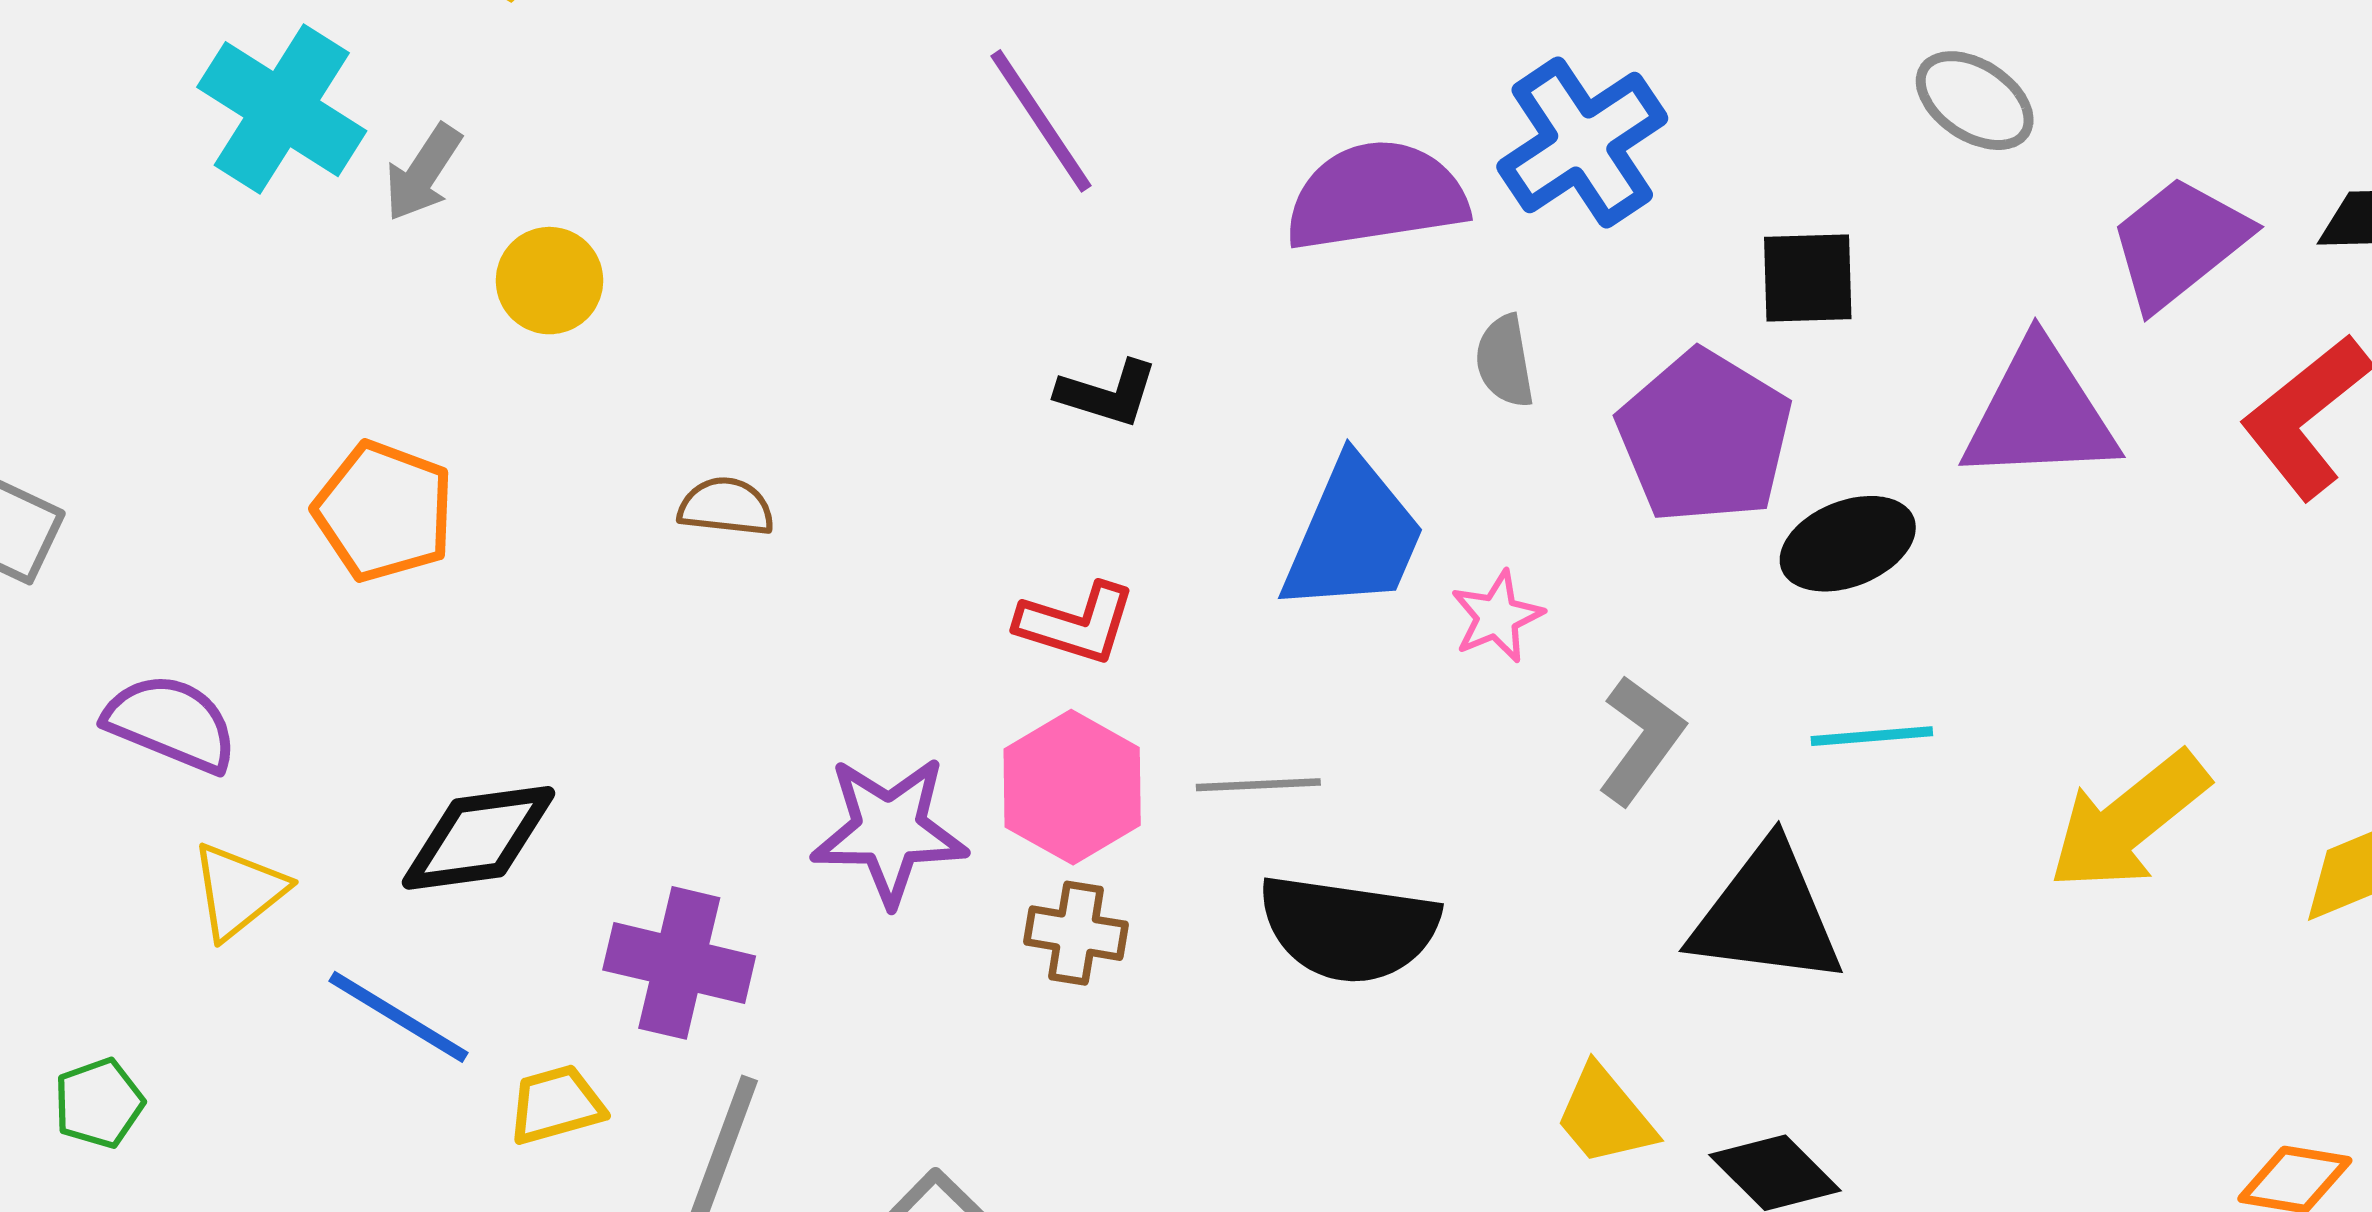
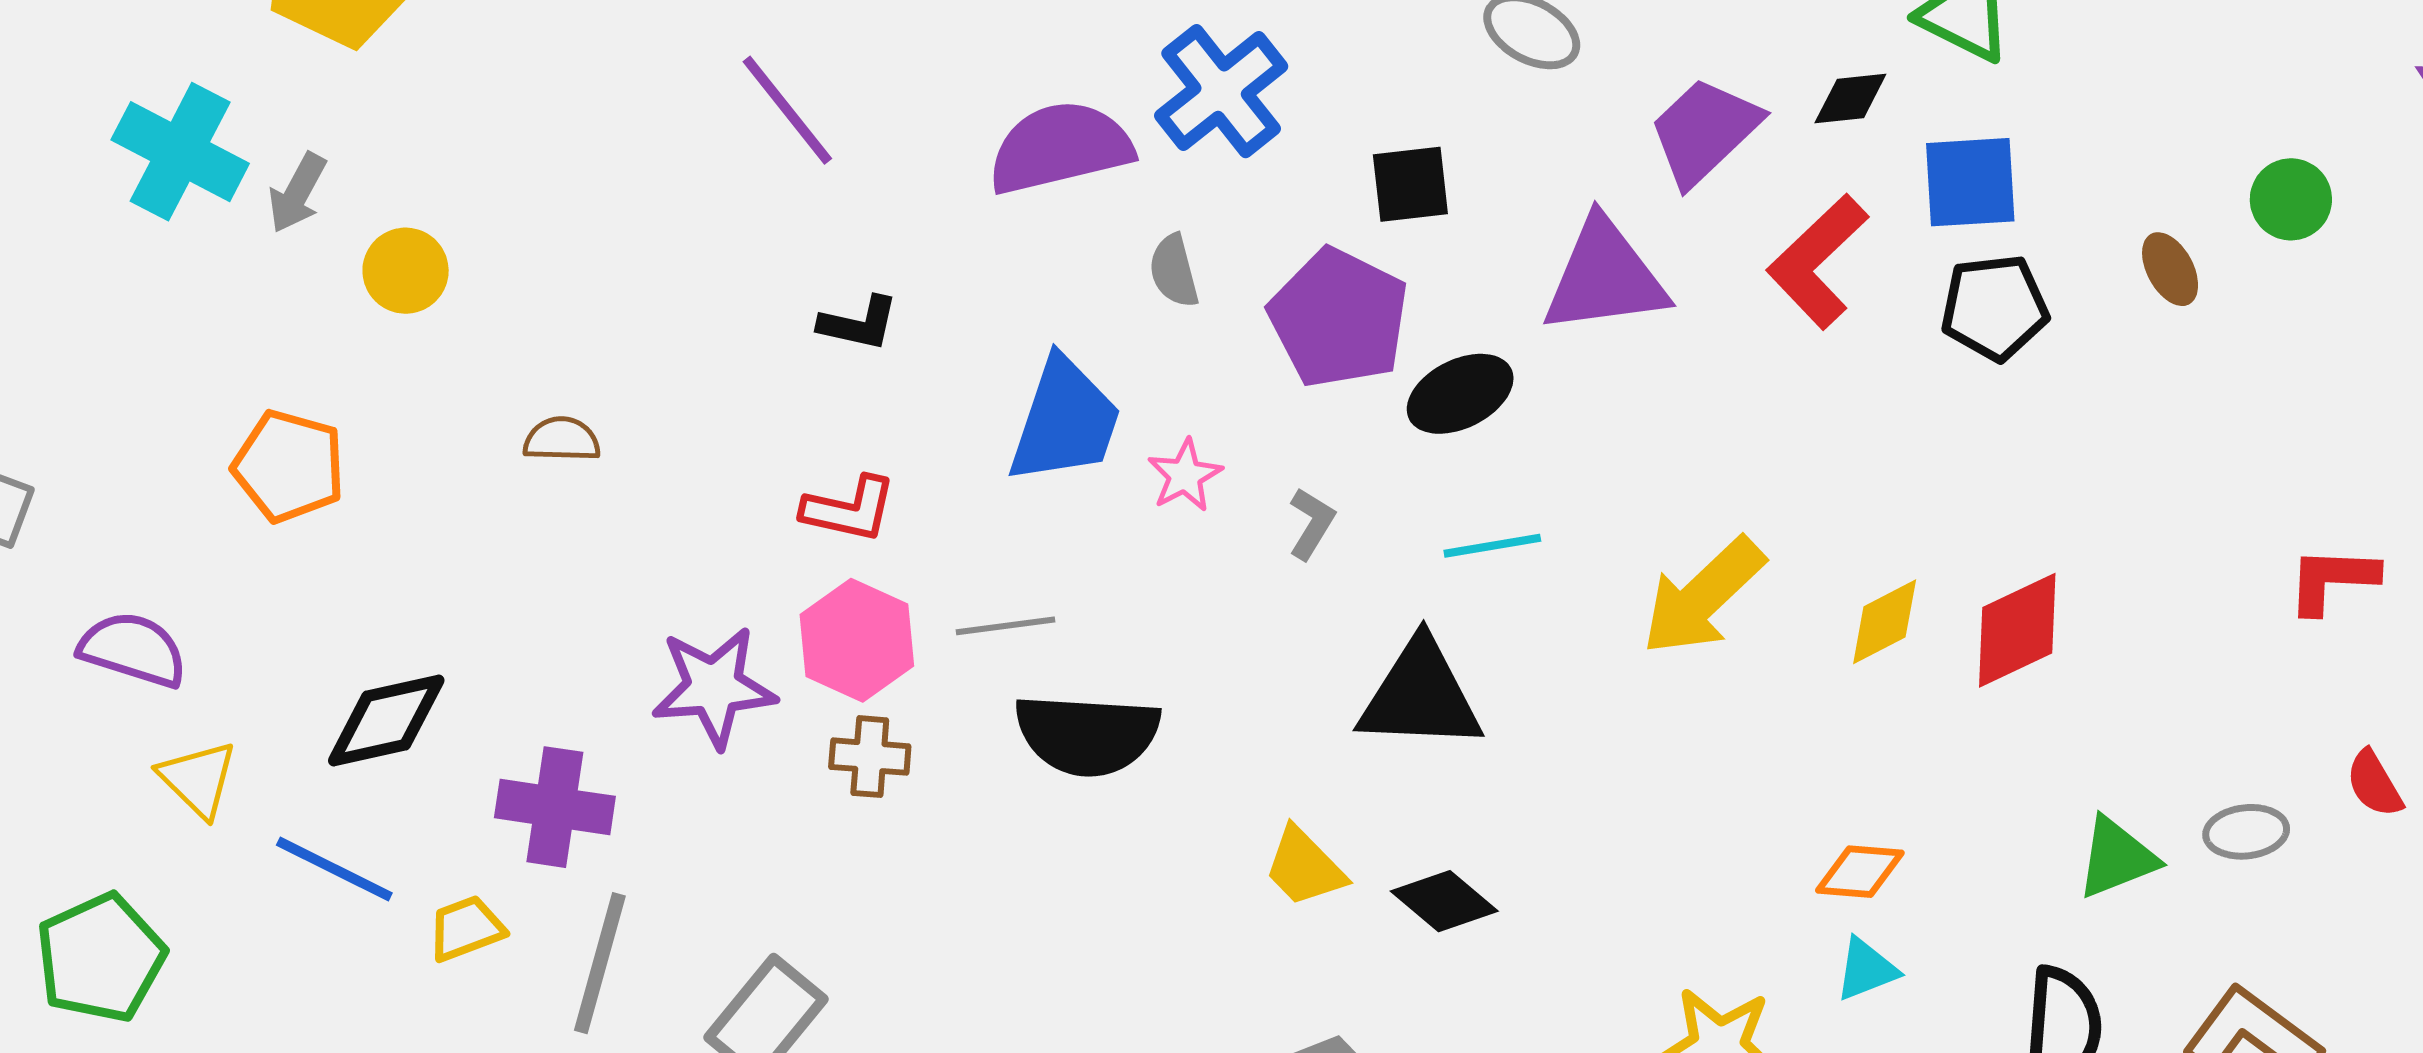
gray L-shape: (1641, 740) -> (1311, 524), moved, size x0.7
yellow triangle: (238, 891) -> (198, 779), turned -32
green pentagon: (99, 1103) -> (101, 958), size x1.8

